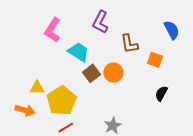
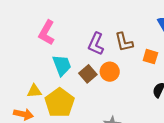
purple L-shape: (100, 22) -> (96, 44), moved
cyan trapezoid: (79, 52) -> (62, 65), moved, turned 40

